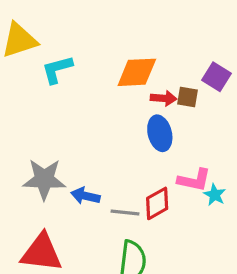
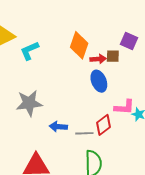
orange diamond: (137, 72) -> (79, 45), turned -60
gray star: (44, 179) -> (29, 103), moved

